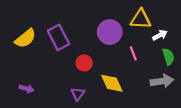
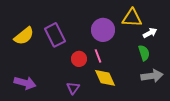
pink line: (133, 53) -> (98, 56), moved
green semicircle: (168, 57) -> (144, 53), moved
purple arrow: (26, 89) -> (25, 83), size x1.5

